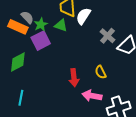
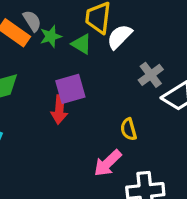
purple square: (41, 41) -> (70, 89), moved
red arrow: (74, 78) -> (59, 110), moved
pink arrow: (92, 96) -> (108, 163), turned -66

